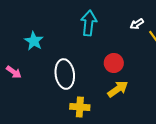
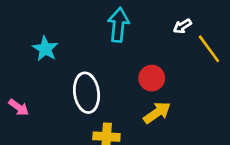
pink arrow: (14, 72) -> (19, 107), moved

